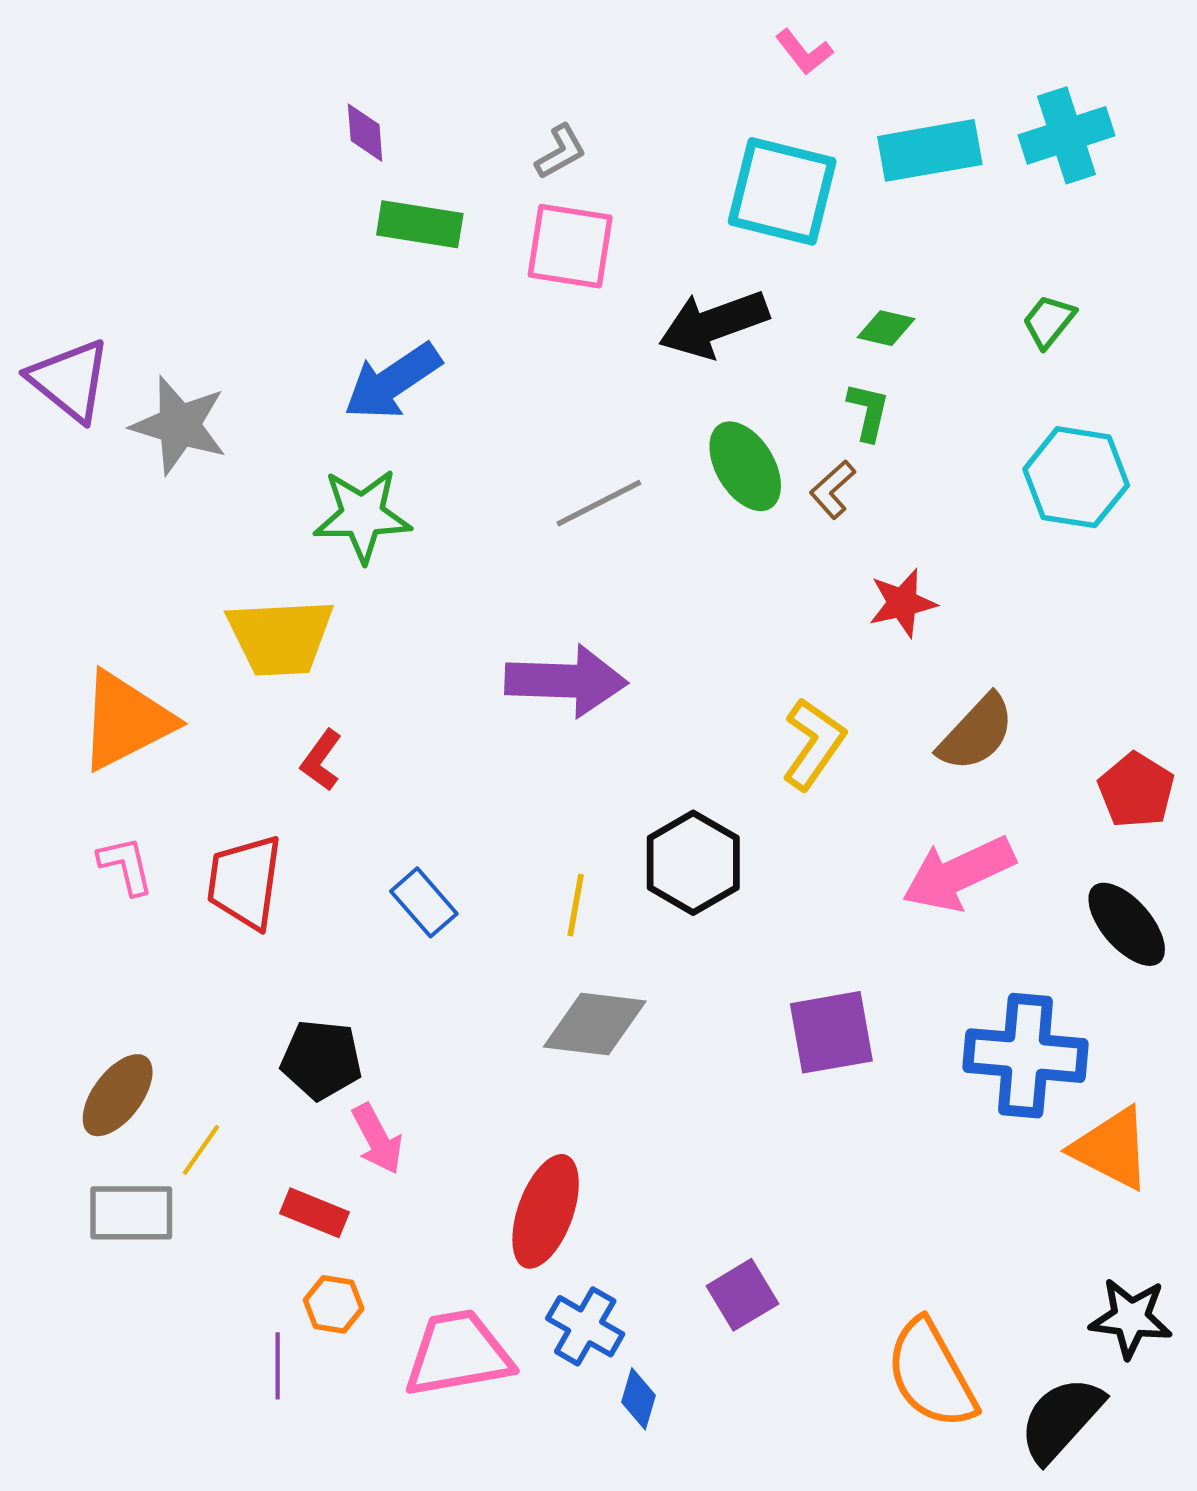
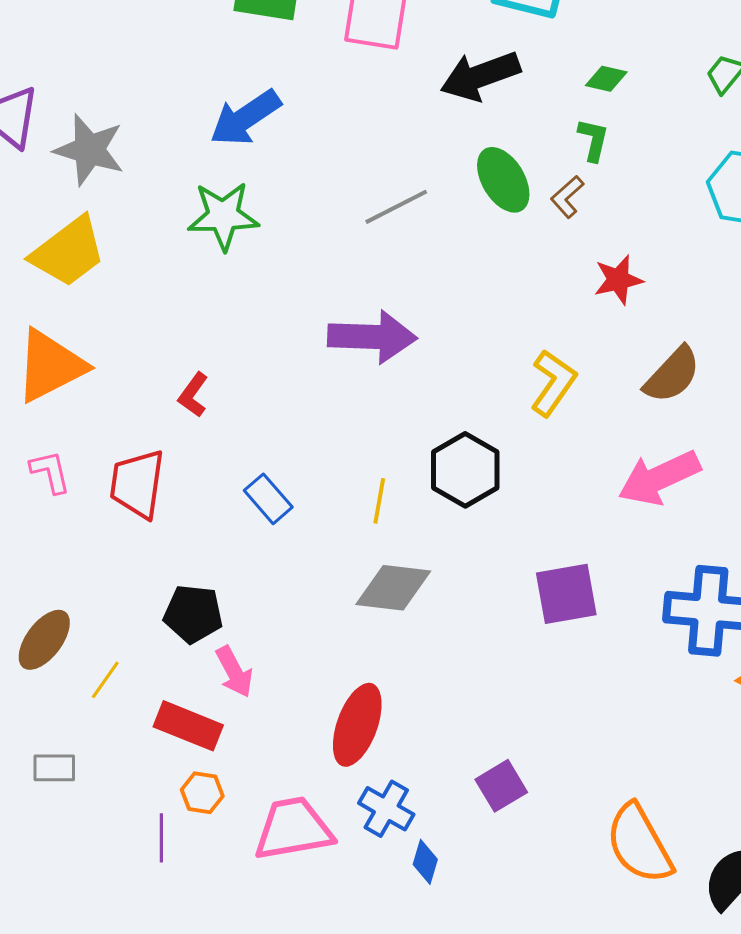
yellow trapezoid: (280, 637) -> (68, 252), moved, turned -34
gray rectangle: (131, 1213) -> (54, 768), moved, size x0.7
red rectangle: (314, 1213) -> (188, 726), size x1.4

